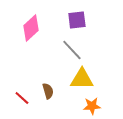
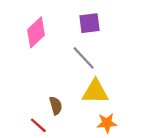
red line: (22, 98) -> (38, 125), moved

